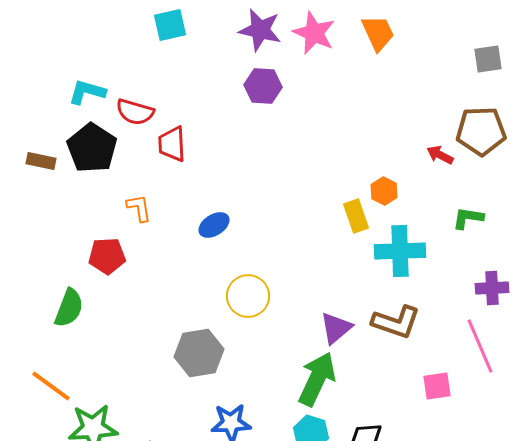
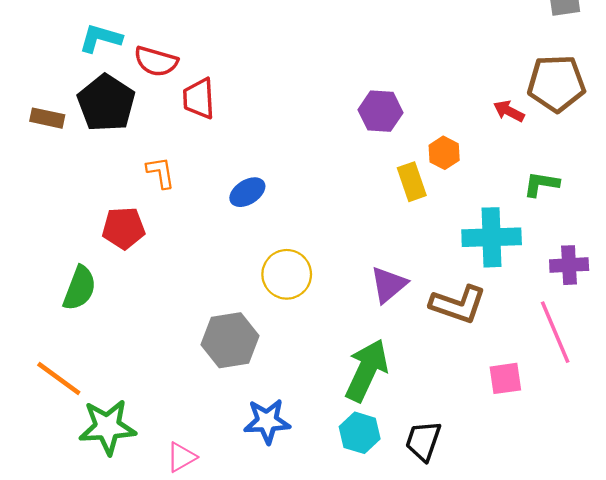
purple hexagon: (263, 86) -> (380, 111), moved
cyan cross: (400, 251) -> (492, 237), moved
purple triangle: (336, 328) -> (389, 285), moved

